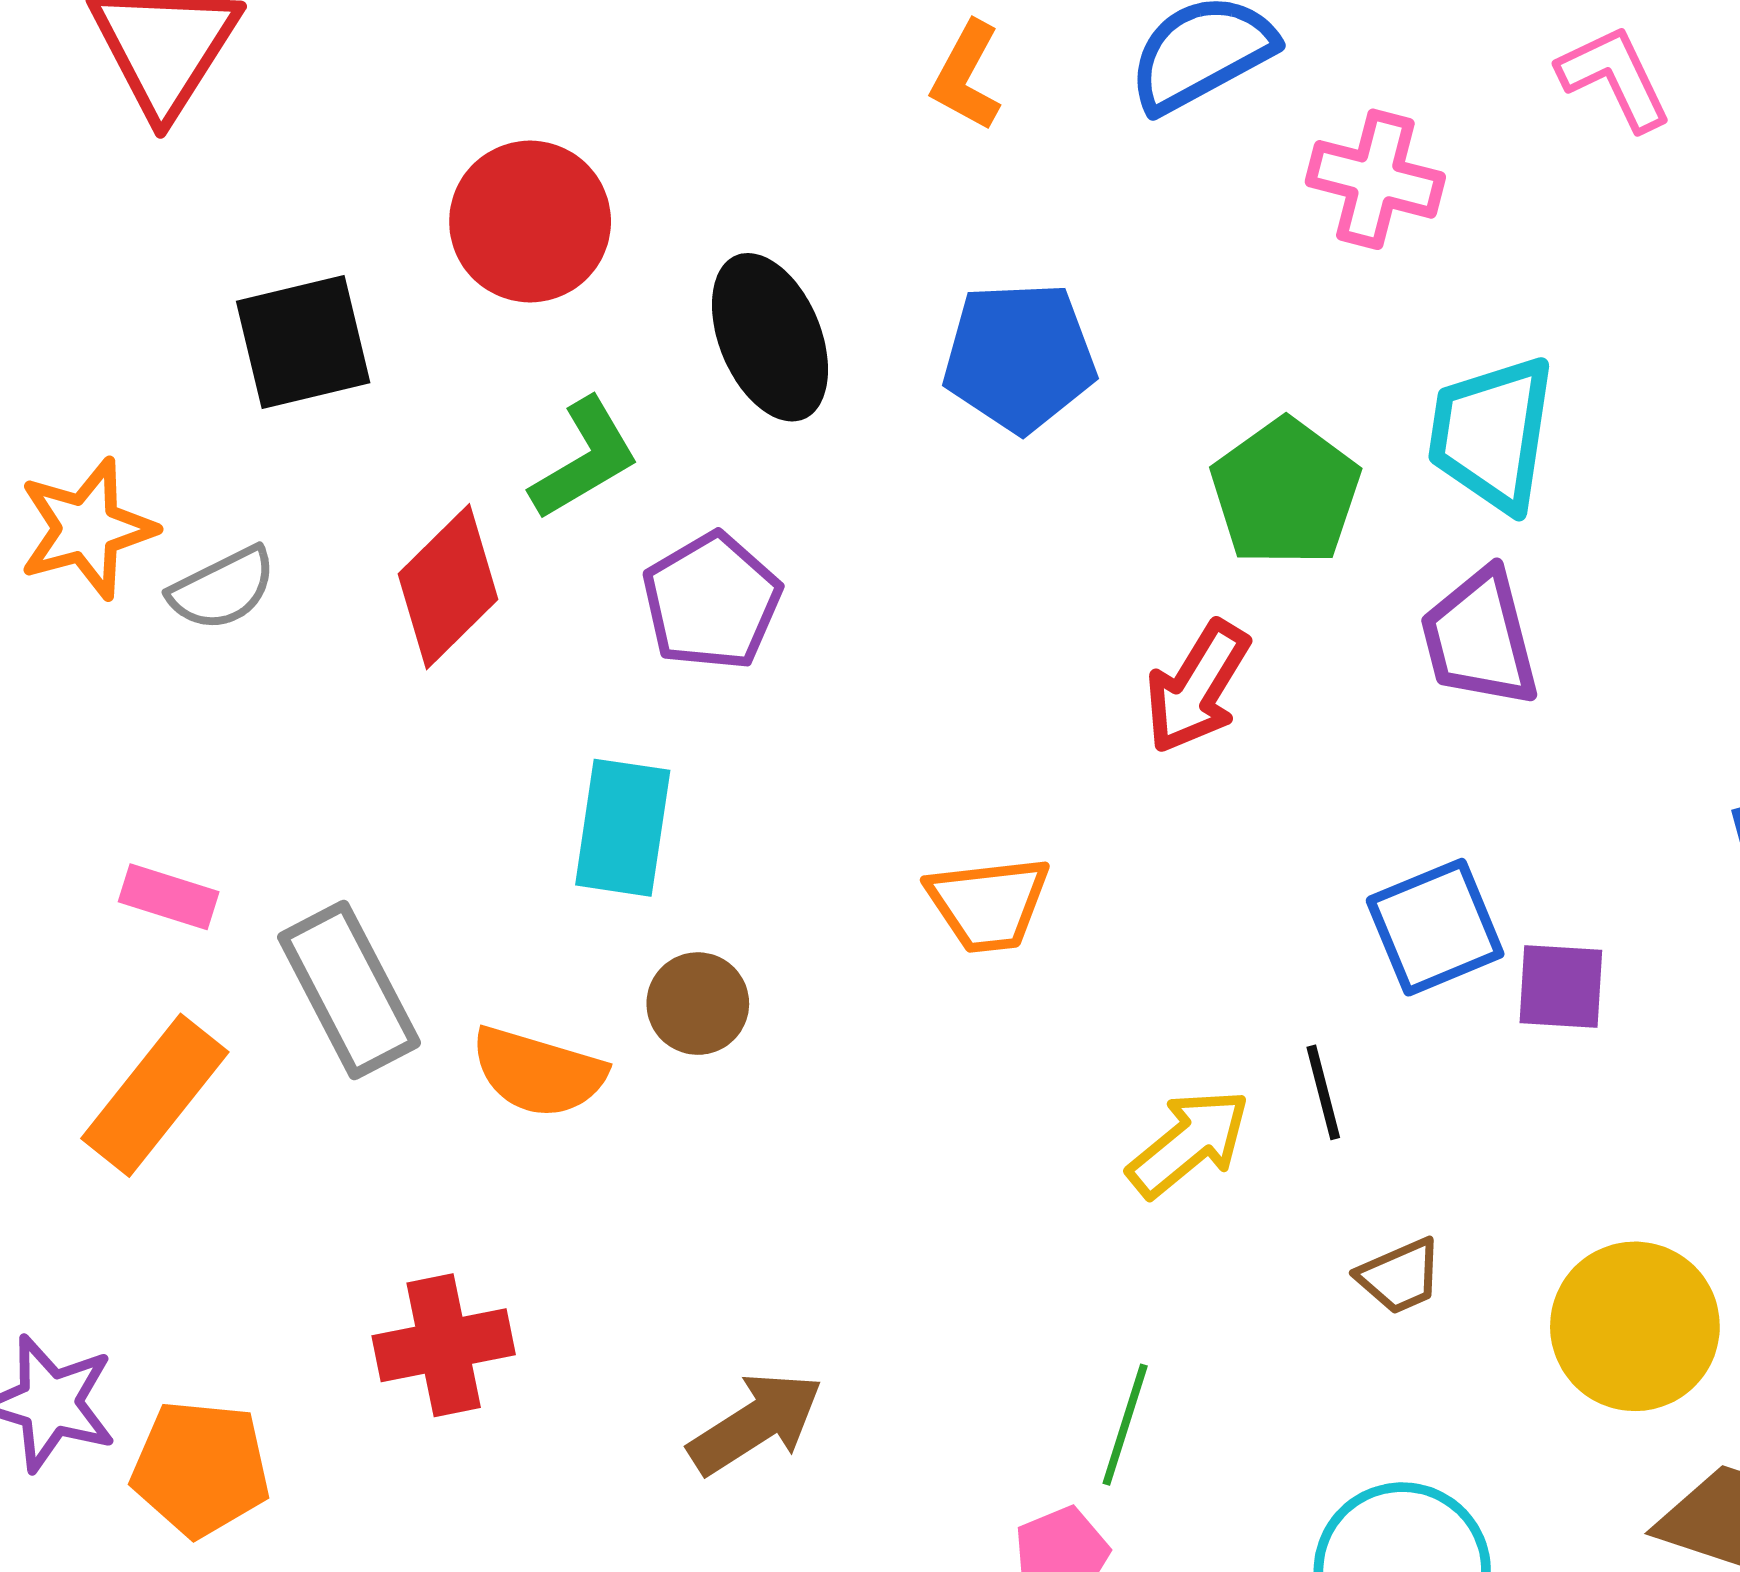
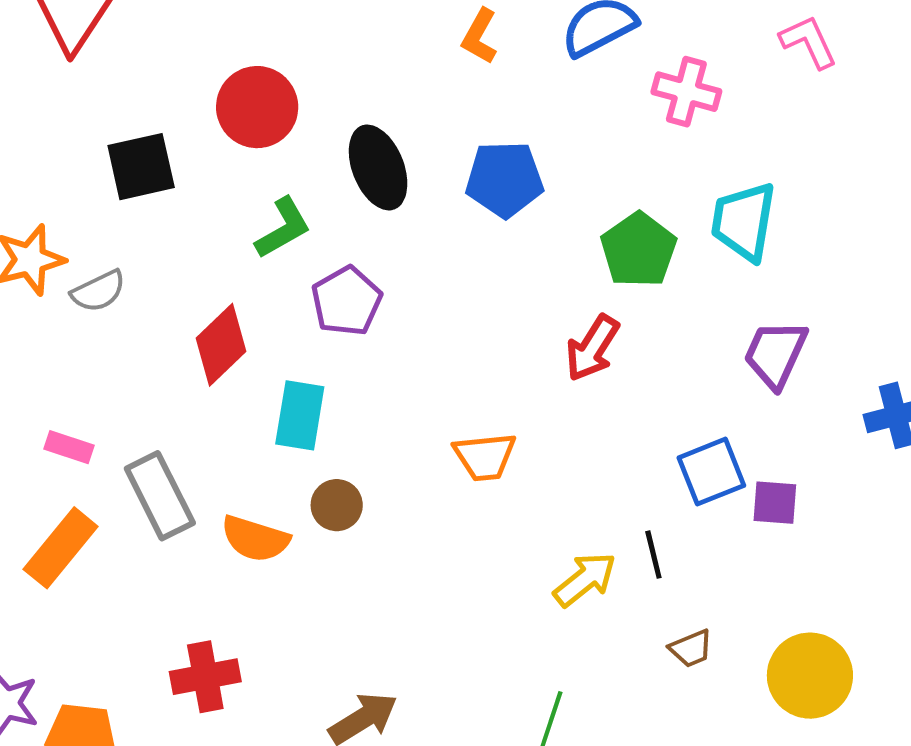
red diamond: (448, 587) -> (221, 345), moved
purple trapezoid: (1480, 638) -> (776, 354), moved, turned 38

